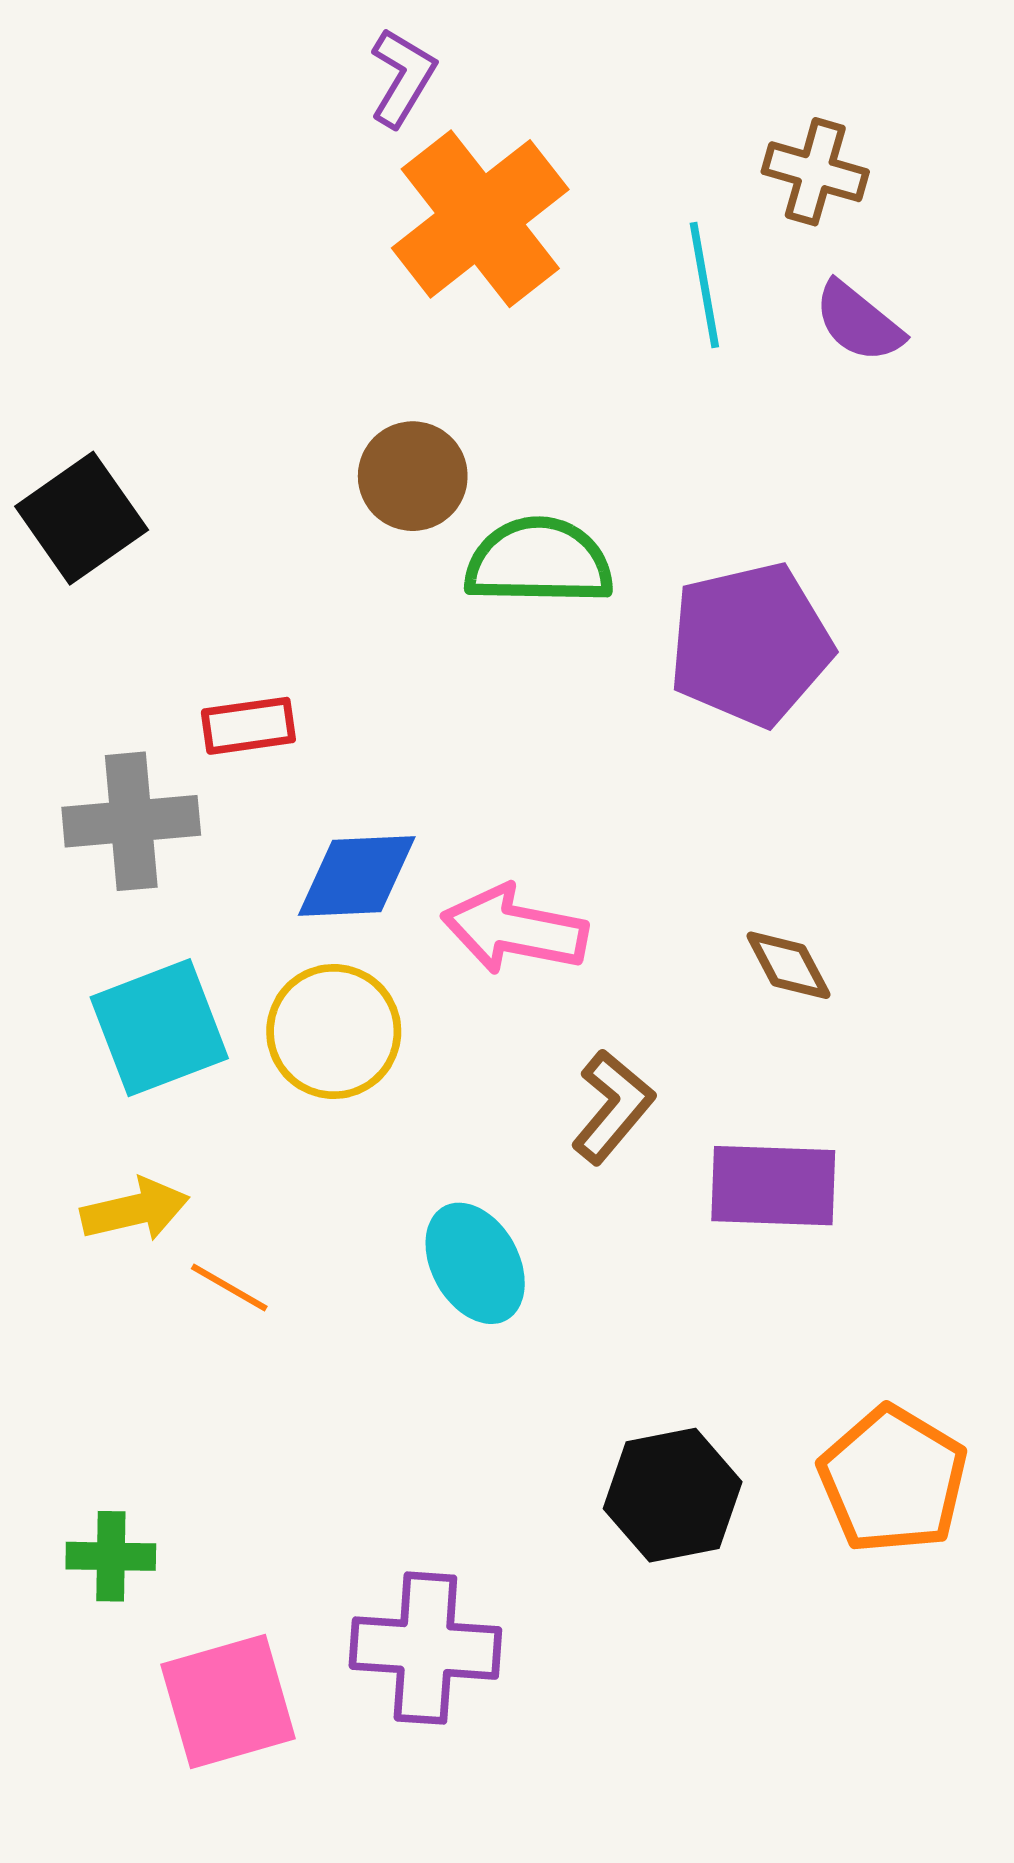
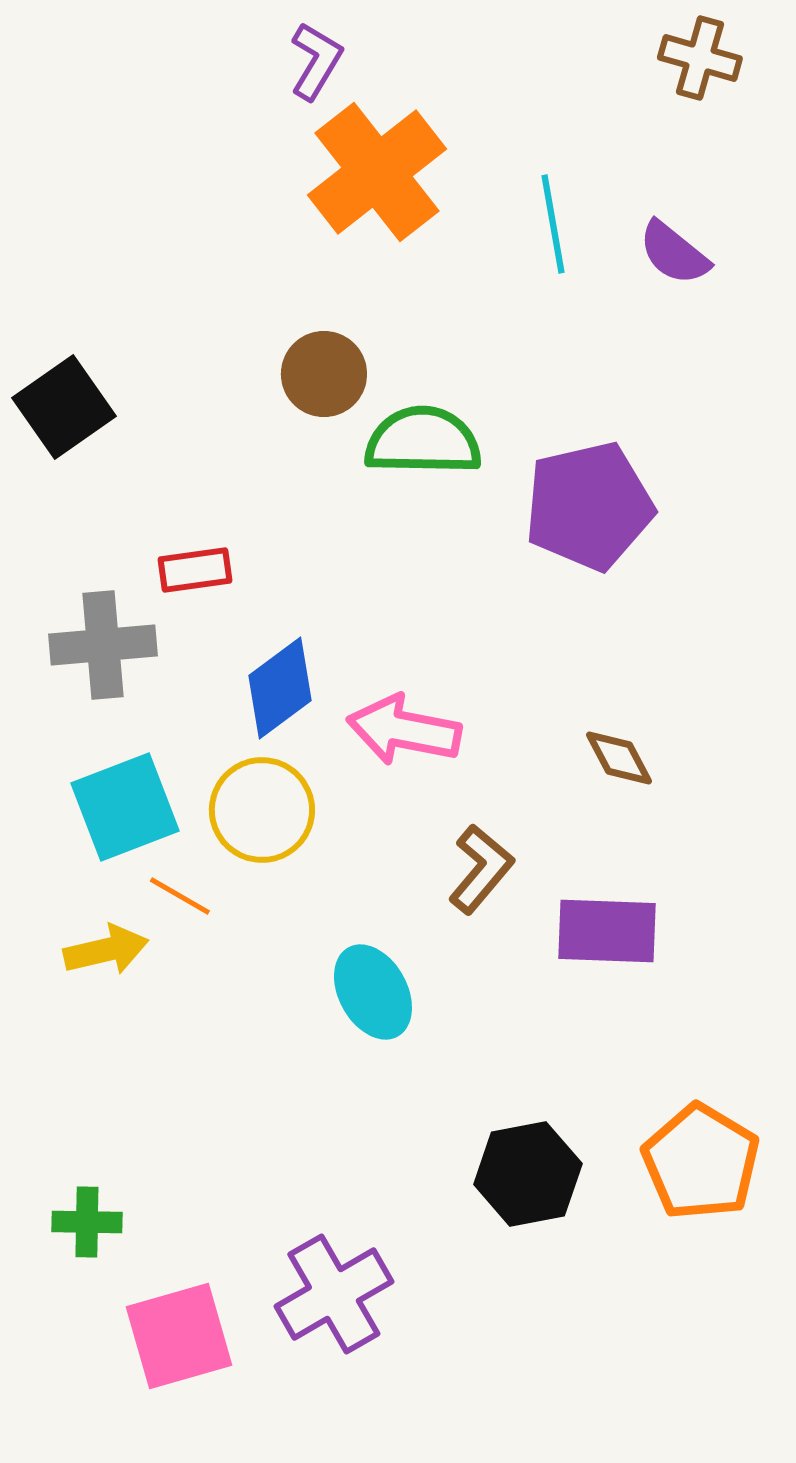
brown cross: (815, 172) -> (700, 58), moved
blue diamond: (357, 876) -> (280, 688), turned -34
orange line: (229, 1288) -> (180, 896), moved
purple cross: (425, 1648) -> (334, 1294), turned -34

